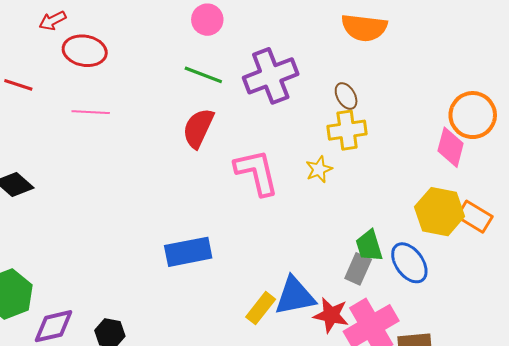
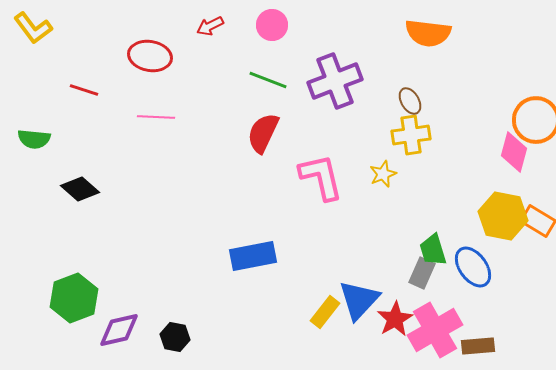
red arrow: (53, 21) -> (210, 26), moved
blue triangle: (295, 296) -> (359, 300), turned -36
red star: (331, 315) -> (395, 319), turned 30

